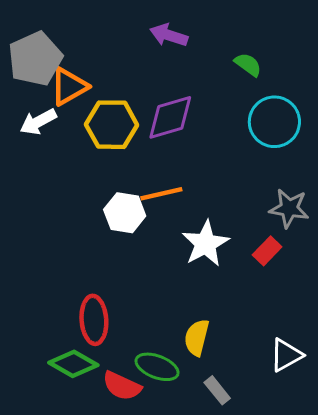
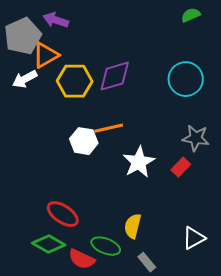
purple arrow: (169, 35) -> (56, 20), moved
green semicircle: (248, 65) -> (191, 15), moved, turned -60
red ellipse: (94, 320) -> (63, 214), turned -52

